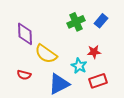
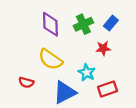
purple diamond: (25, 34) -> (50, 24), moved
red star: (94, 52) -> (103, 48), moved

